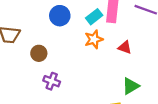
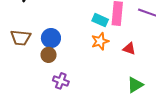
blue circle: (60, 16) -> (51, 38), moved
cyan rectangle: (94, 17) -> (100, 20), turned 63

